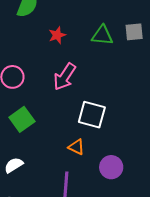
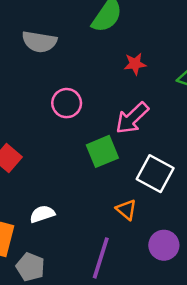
green square: (22, 119) -> (102, 151), moved

